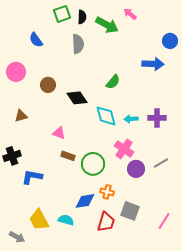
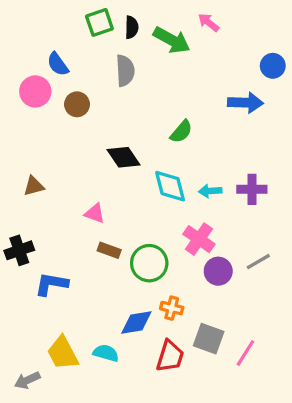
pink circle: (16, 72) -> (35, 91), moved
brown circle: (48, 85) -> (77, 104), moved
pink line: (164, 221) -> (245, 353), moved
gray arrow: (17, 237) -> (27, 380), turned 126

